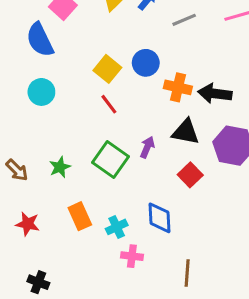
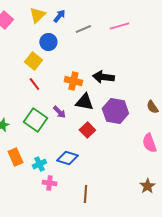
blue circle: (146, 63) -> (48, 42), moved
orange cross: (178, 87) -> (73, 81), moved
purple arrow: (147, 147) -> (59, 112), turned 112
blue diamond: (160, 218) -> (67, 158), turned -70

